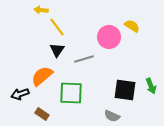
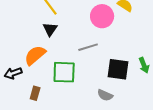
gray line: (84, 59) -> (88, 47), moved
brown rectangle: (42, 114) -> (35, 93), turned 72

